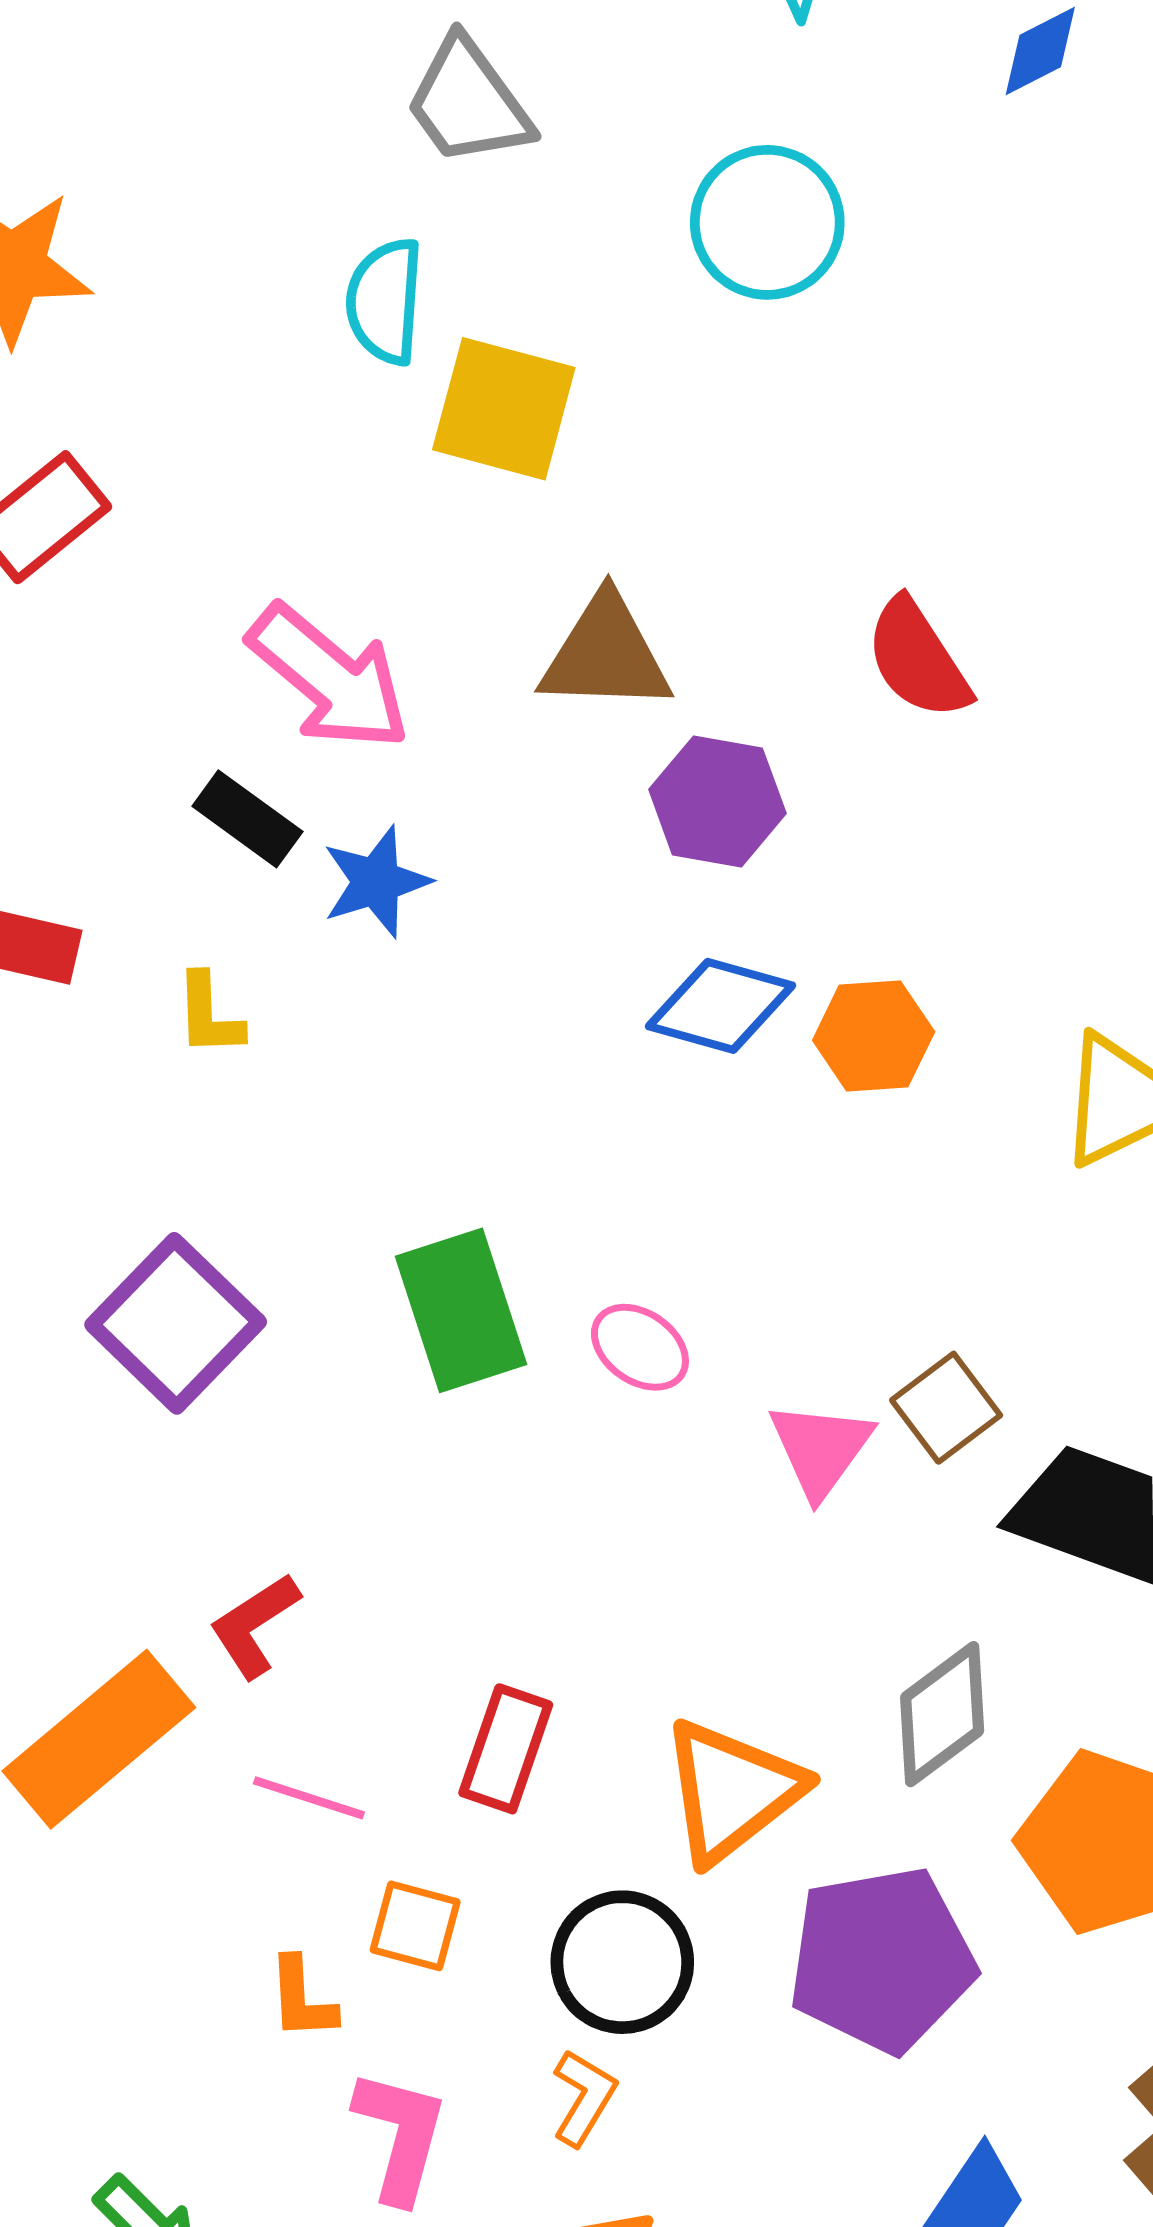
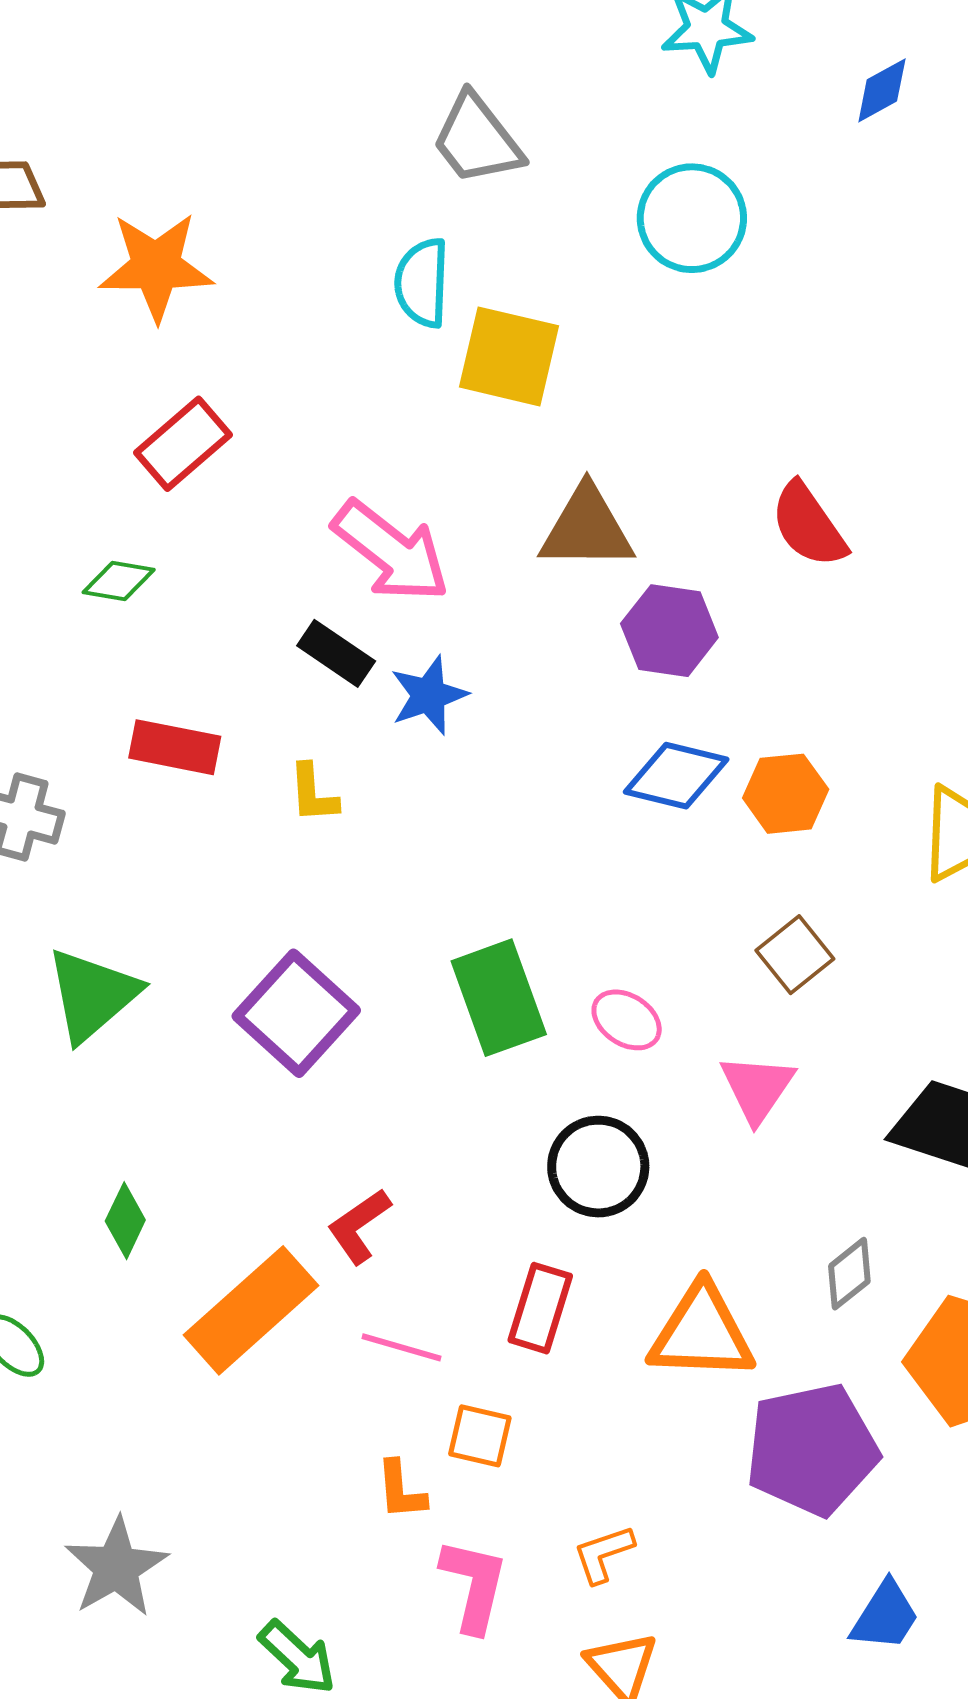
brown square: (946, 1408) -> (795, 955), moved
gray diamond: (942, 1714) -> (849, 1274), size x0.7
orange triangle: (732, 1791) -> (702, 1333), turned 42
black circle: (622, 1962) -> (598, 1167), moved
orange L-shape: (584, 2098) -> (603, 1554), turned -138

